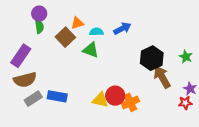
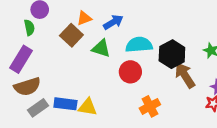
green semicircle: (39, 27) -> (29, 28), moved
blue arrow: (122, 29) -> (113, 22), moved
cyan semicircle: (96, 32) -> (139, 45), moved, size x1.6
red circle: (115, 96) -> (130, 72), moved
yellow triangle: (100, 100) -> (88, 107), moved

